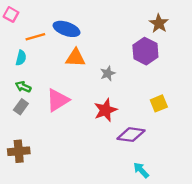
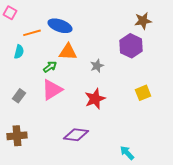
brown star: (159, 23) -> (143, 21), turned 30
green arrow: (23, 87) -> (50, 67), moved, turned 120
purple diamond: (131, 135) -> (76, 135), moved

